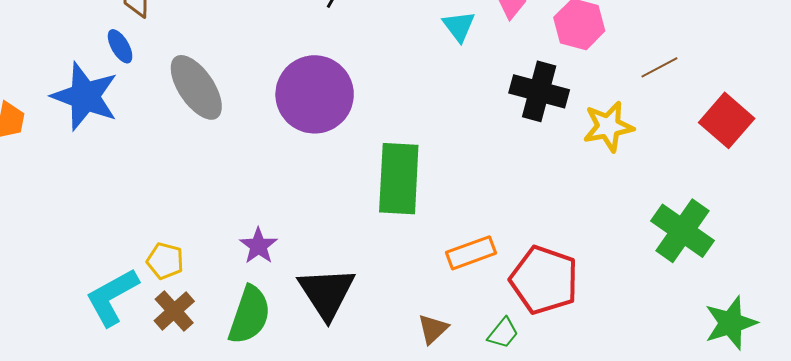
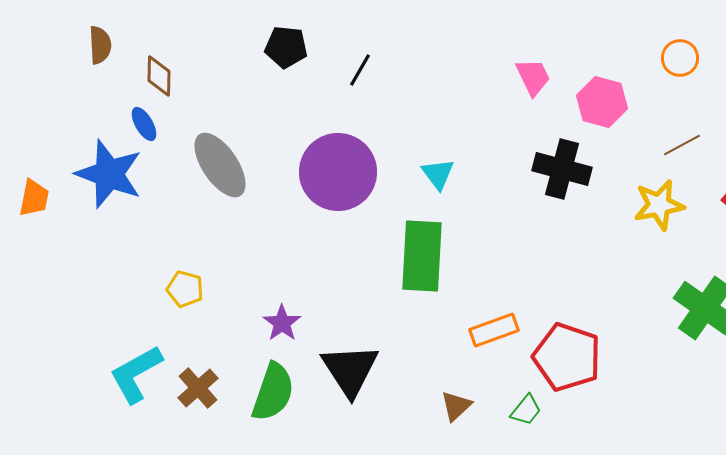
cyan triangle: (459, 26) -> (438, 174), moved
yellow star: (608, 126) -> (659, 205), moved
yellow pentagon: (165, 261) -> (185, 289), moved

